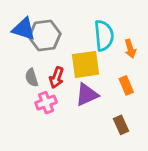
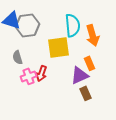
orange arrow: (130, 49) -> (93, 35), size x1.5
red arrow: (57, 78) -> (42, 73), moved
purple triangle: (87, 95) -> (80, 75), moved

